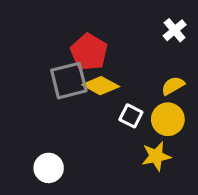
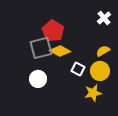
white circle: (49, 168) -> (38, 79), moved

